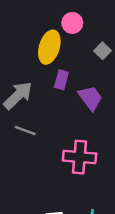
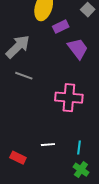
purple rectangle: (61, 80) -> (61, 27), moved, turned 49

